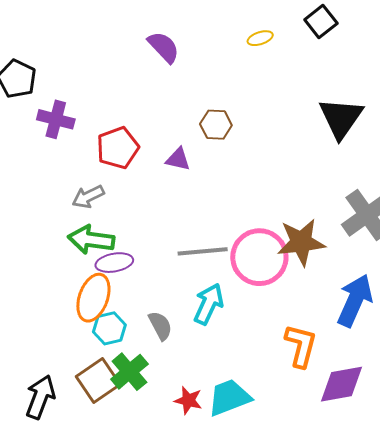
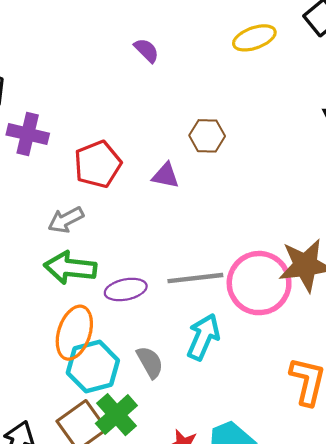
yellow ellipse: (260, 38) -> (254, 38), size x1.5
purple semicircle: (164, 47) -> (146, 50), size x0.7
purple ellipse: (114, 263) -> (126, 289), moved
cyan hexagon: (109, 328) -> (93, 367), size x1.4

